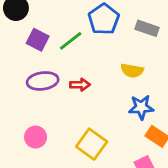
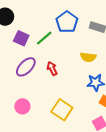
purple ellipse: (43, 81) -> (26, 67), turned -35
red arrow: (80, 85) -> (52, 68), turned -112

